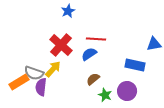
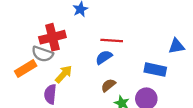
red cross: (61, 45) -> (52, 37), moved, turned 35
gray semicircle: (34, 73) -> (42, 54), moved
orange rectangle: (19, 82) -> (26, 68), moved

